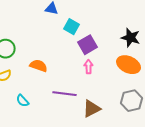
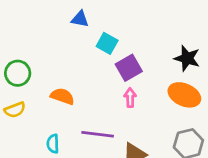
cyan semicircle: (23, 101) -> (53, 144), moved, turned 40

